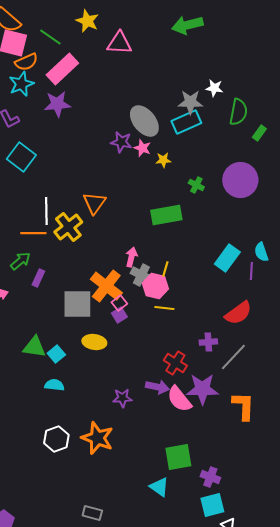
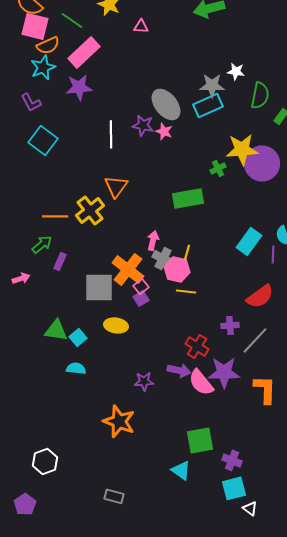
pink triangle: (119, 43) -> (141, 26), size x0.6
yellow star: (163, 160) -> (242, 149), moved, size x2.0
green cross: (196, 185) -> (218, 168), turned 35
white line: (46, 211) -> (111, 134), moved
white hexagon: (56, 439) -> (45, 461), moved

